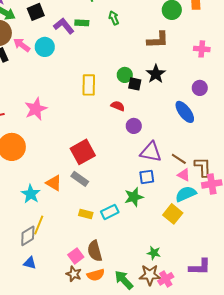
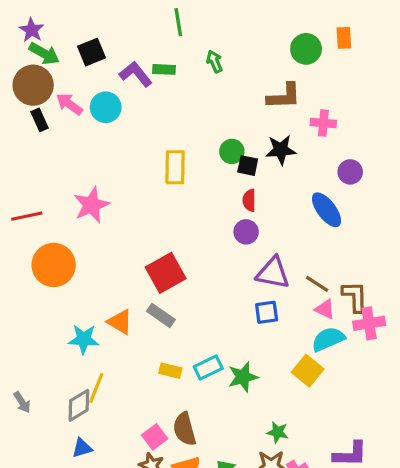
pink cross: (202, 49) -> (323, 123), moved
black star: (156, 74) -> (281, 150), turned 30
red semicircle: (118, 106) -> (249, 200), moved, turned -112
cyan star: (31, 194) -> (84, 339), turned -30
green star: (134, 197) -> (243, 377), moved
blue triangle: (30, 263) -> (82, 448), turned -32

